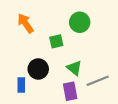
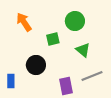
green triangle: (74, 68) -> (83, 50), moved
blue rectangle: (21, 85) -> (11, 81), moved

